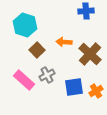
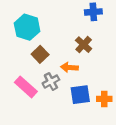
orange arrow: (64, 42) -> (69, 67), moved
brown cross: (90, 54) -> (84, 45), moved, size x0.7
orange cross: (96, 91) -> (104, 99), turned 32

